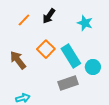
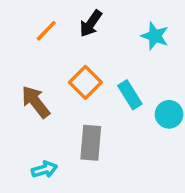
cyan rectangle: (71, 56) -> (130, 95), size x0.7
gray rectangle: (68, 83) -> (91, 143), moved, turned -66

